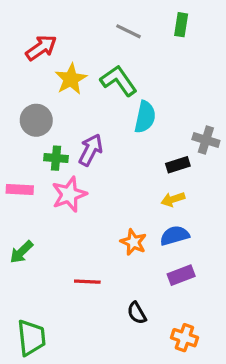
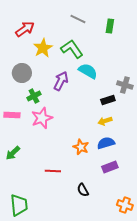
green rectangle: (181, 25) -> (110, 26), moved
cyan semicircle: (145, 117) -> (88, 71), turned -72
purple arrow: (91, 150) -> (61, 81), moved
green cross: (56, 158) -> (34, 96), turned -32
orange cross: (184, 338) -> (125, 205), moved

